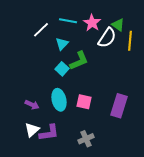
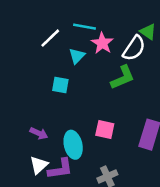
pink star: (92, 23) -> (102, 43), moved
green L-shape: (79, 61) -> (123, 77), moved
cyan square: (62, 69) -> (60, 85), moved, turned -32
cyan ellipse: (59, 100) -> (73, 145), moved

